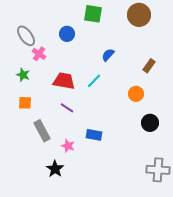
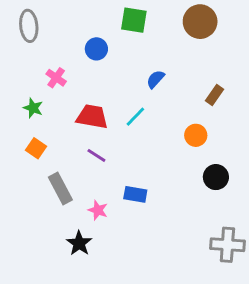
gray ellipse: (26, 36) -> (29, 26), moved, turned 30
orange square: (25, 103) -> (36, 148), turned 32

